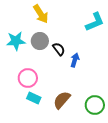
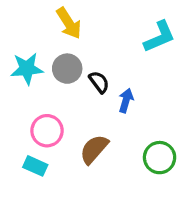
cyan rectangle: (34, 98) -> (35, 166), moved
brown semicircle: (62, 100) -> (94, 149), moved
green circle: (95, 105) -> (160, 158), moved

